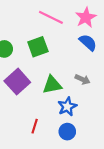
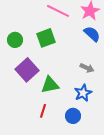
green triangle: (52, 85) -> (50, 85), moved
blue star: (67, 107) -> (83, 93), moved

